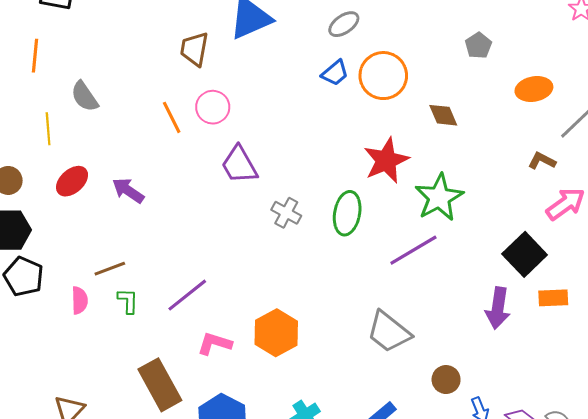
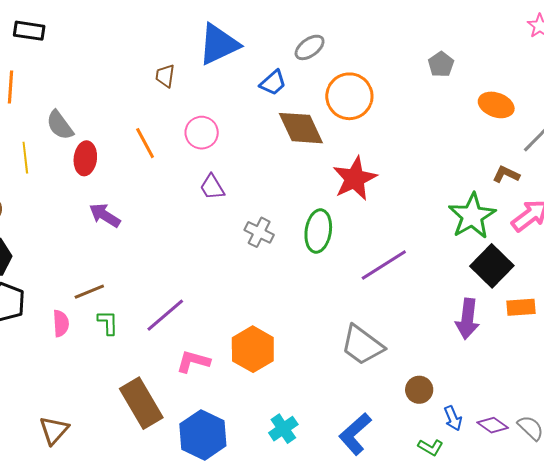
brown trapezoid: (194, 49) -> (165, 76), size x0.7
blue trapezoid: (335, 73) -> (273, 83), moved
orange ellipse: (534, 89) -> (496, 105), turned 32
pink circle: (213, 107) -> (202, 133), moved
brown diamond: (443, 115) -> (301, 128), moved, size x1.6
purple trapezoid: (239, 165) -> (212, 187), size x0.7
red ellipse: (72, 181) -> (85, 158), moved, turned -40
green star: (439, 197) -> (472, 216), moved

